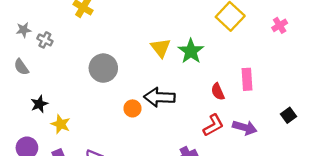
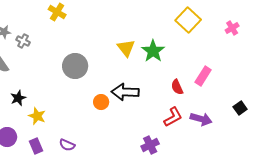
pink rectangle: (247, 79) -> (203, 76), turned 36

